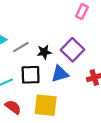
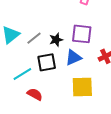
purple square: (73, 50) -> (82, 34), turned -30
yellow square: (46, 105) -> (82, 87), moved

